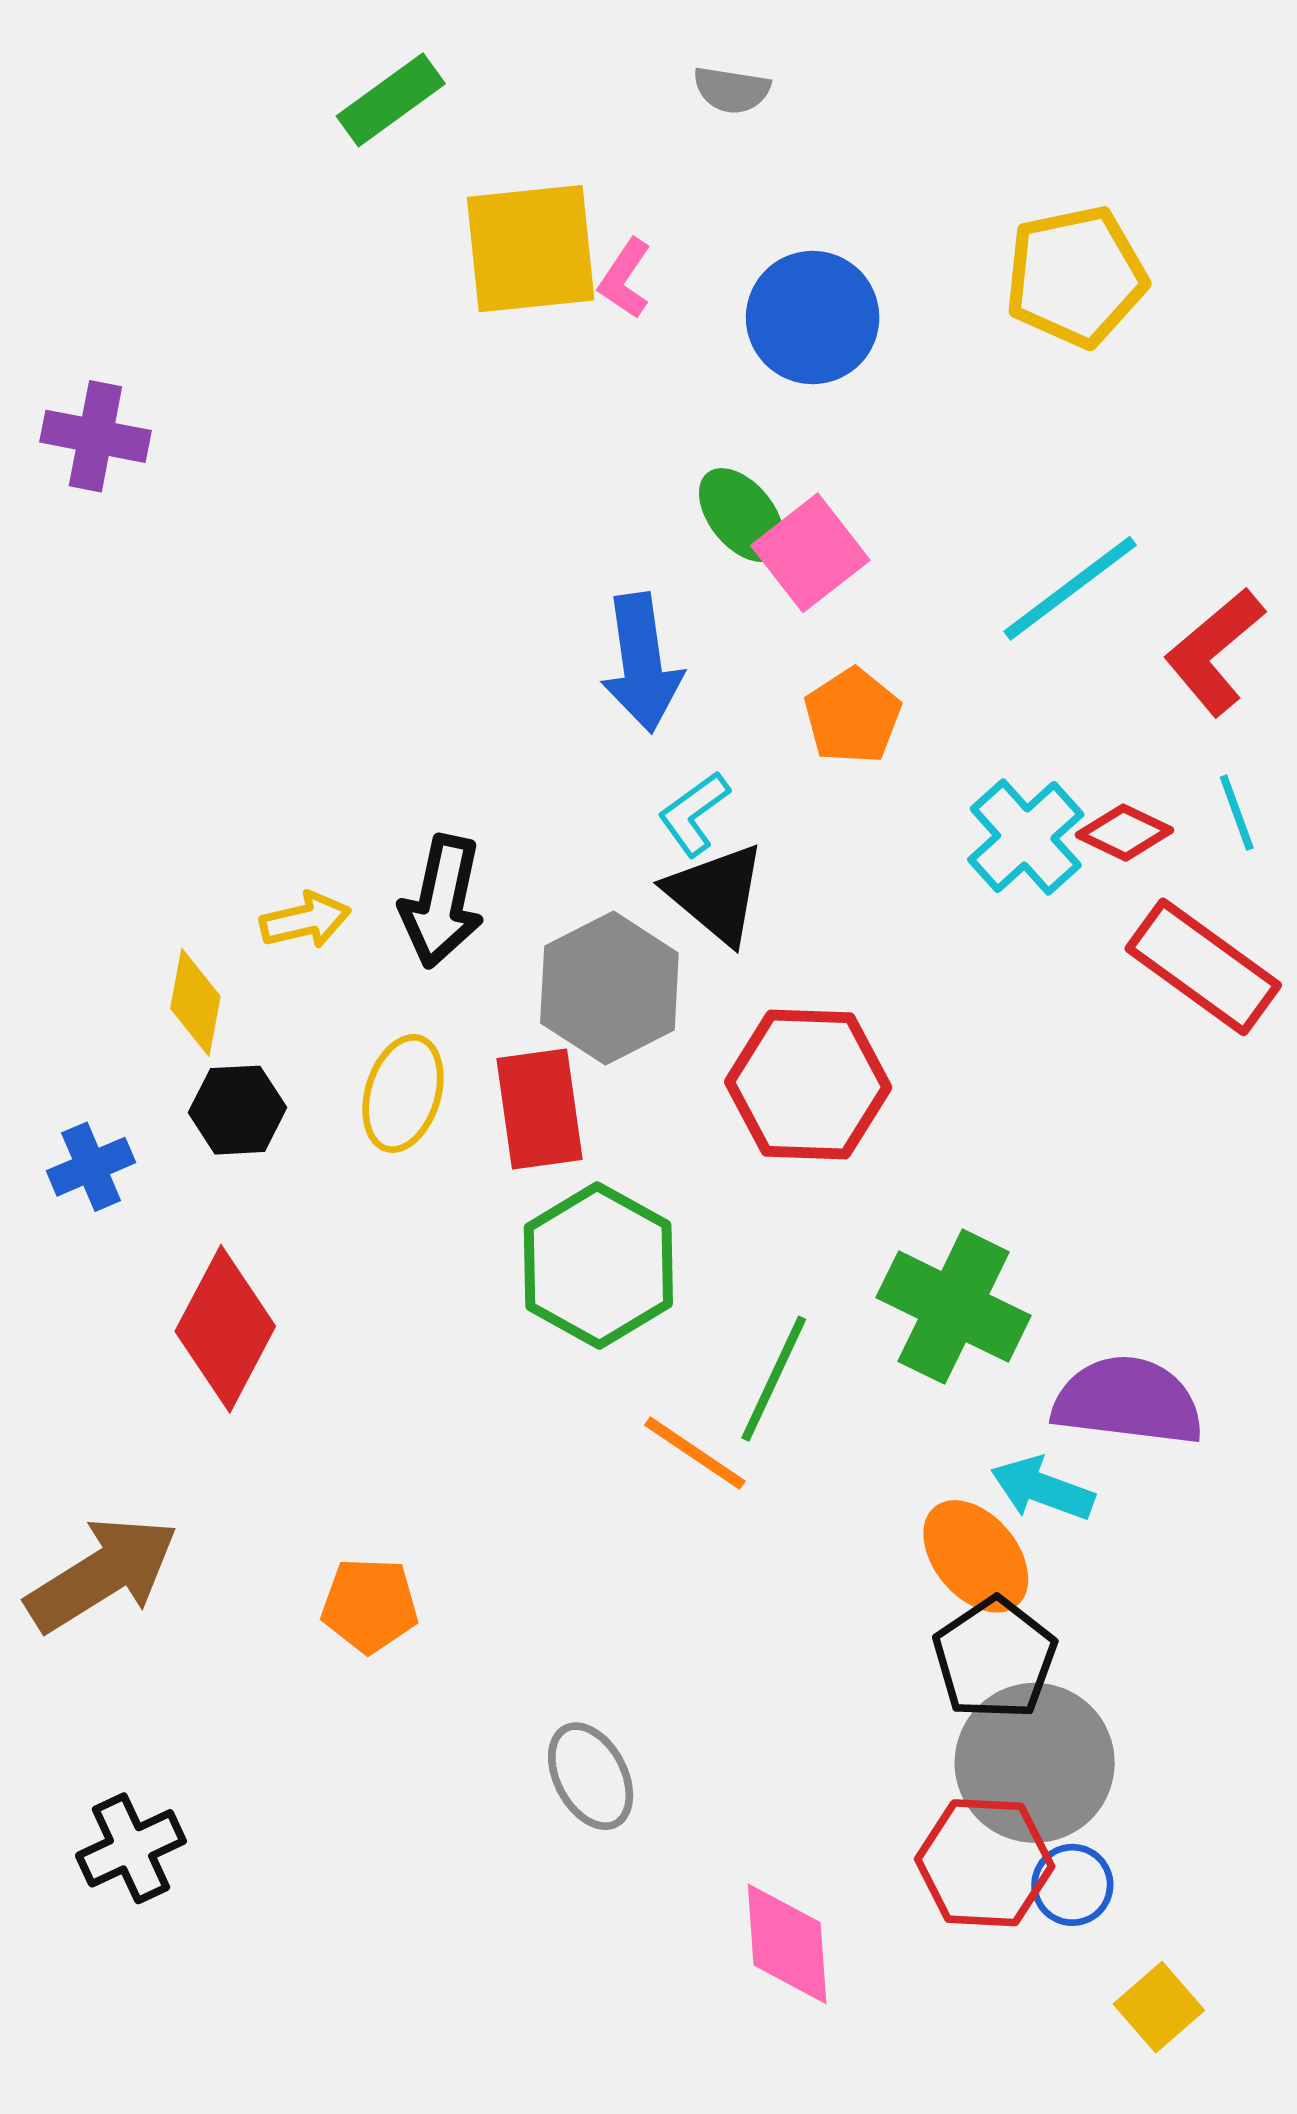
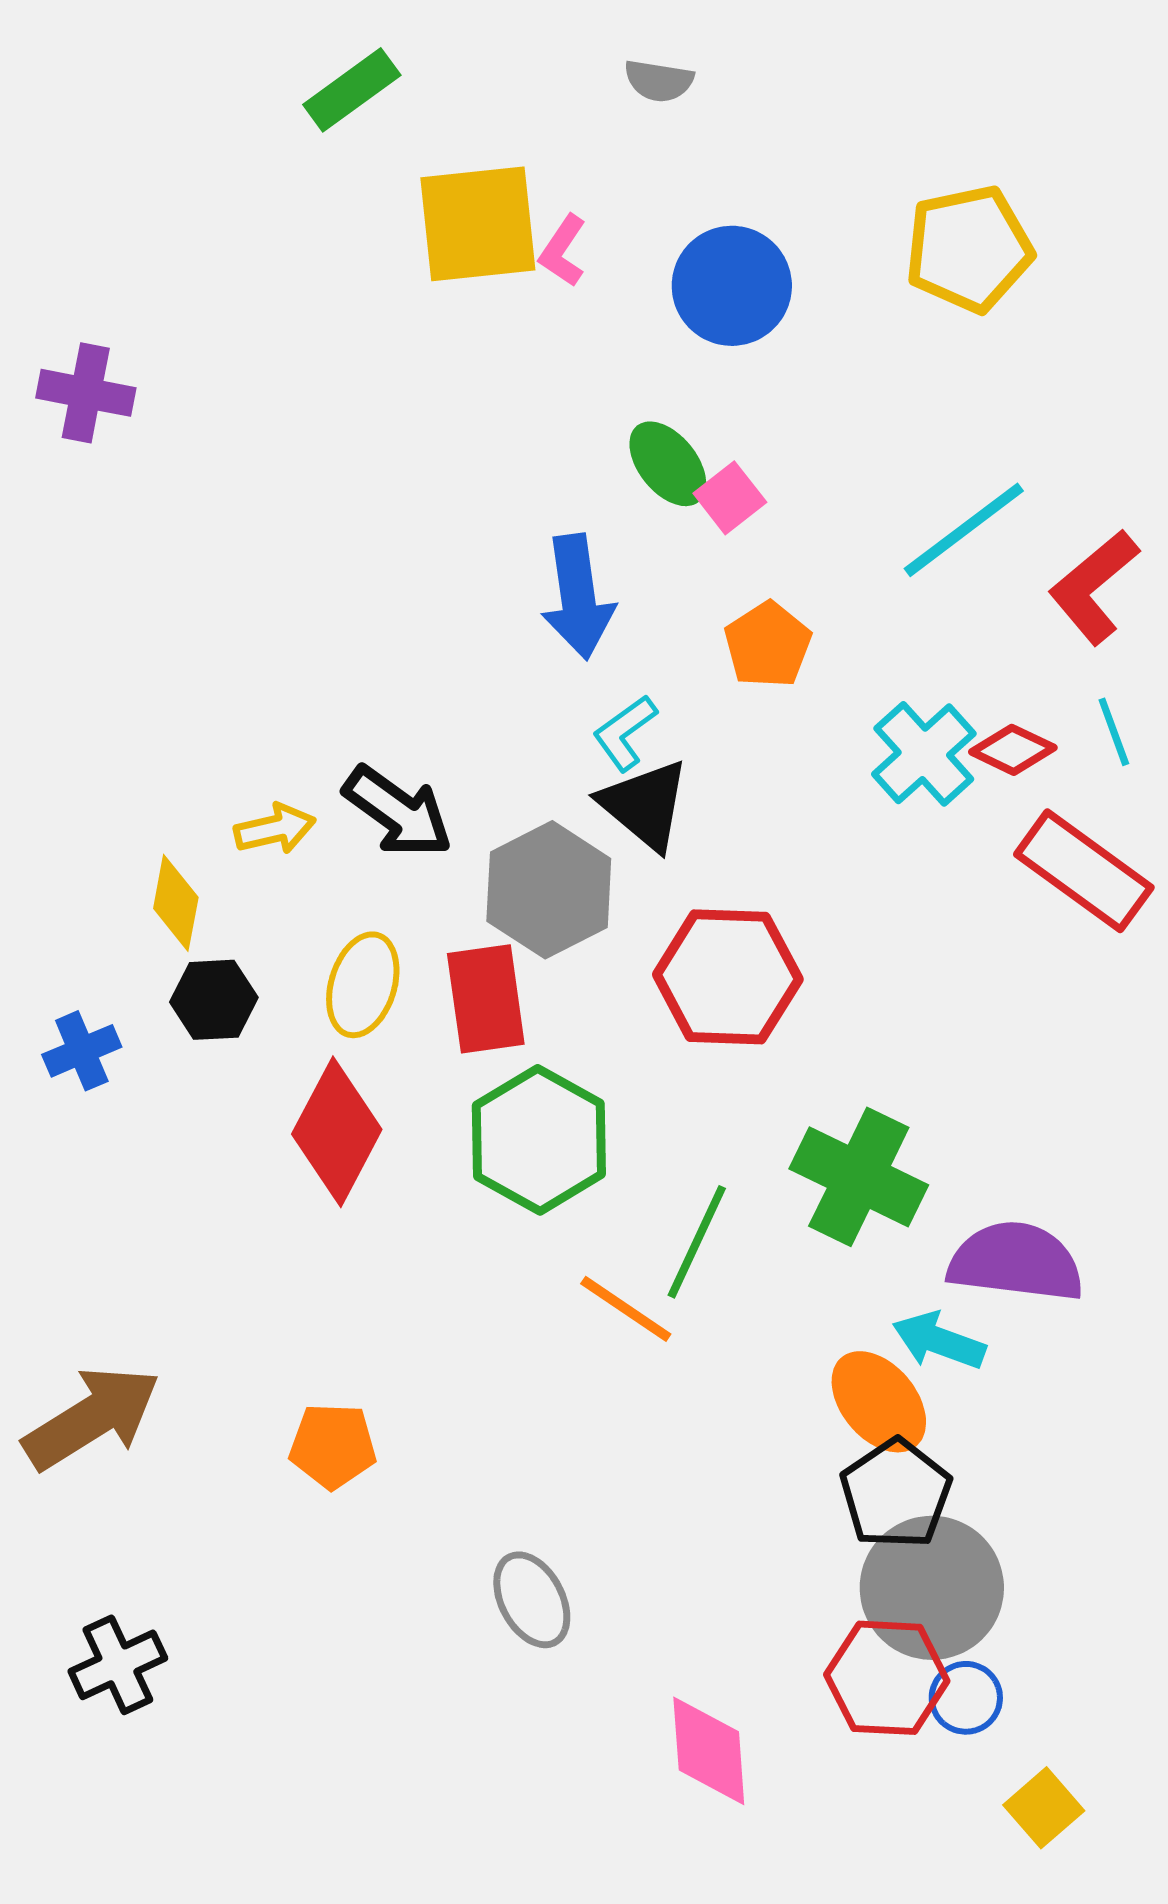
pink square: (810, 553) -> (730, 498), size x0.7
black arrow: (442, 901) -> (398, 812), turned -66
red diamond: (225, 1329) -> (337, 1132), moved

